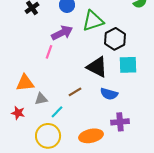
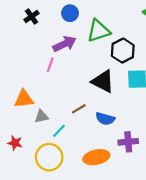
blue semicircle: (109, 94) -> (105, 119), moved
red star: (18, 113) -> (15, 143), moved

